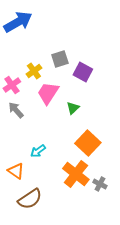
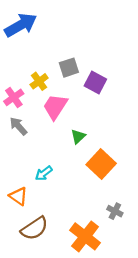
green triangle: (73, 108) -> (78, 136), moved
orange cross: (76, 174) -> (85, 236), moved

